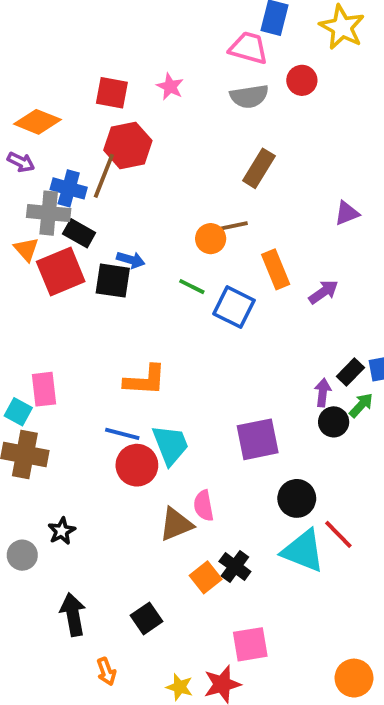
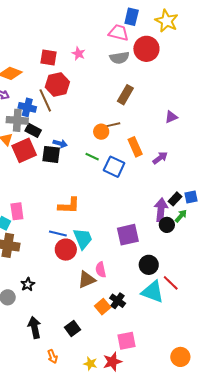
red circle: (302, 80) -> (146, 49), size x1.6
brown line: (104, 176) -> (45, 100), turned -45
purple arrow: (323, 393) -> (161, 210), size x1.6

